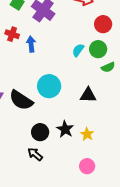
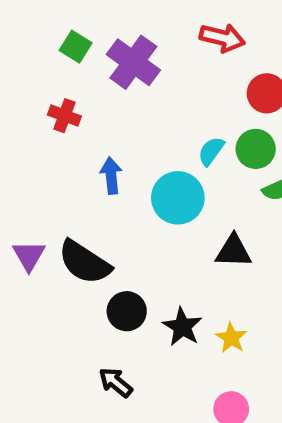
blue arrow: (31, 44) -> (111, 176), moved
cyan circle: (49, 86) -> (178, 198), moved
black circle: (40, 132) -> (127, 311), moved

